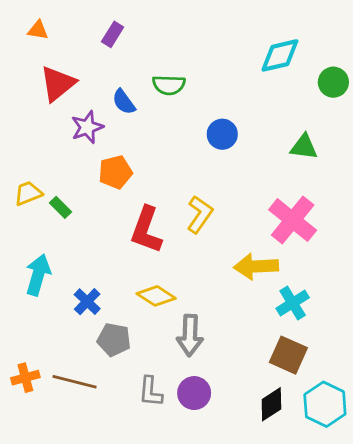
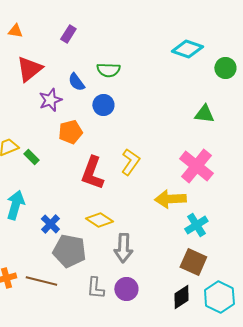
cyan diamond: (280, 55) -> (187, 49), turned 32
blue circle: (222, 134) -> (103, 105), moved
gray pentagon: (114, 340) -> (69, 251), size x1.4

